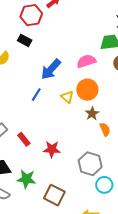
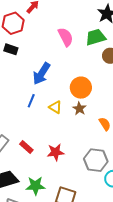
pink semicircle: (86, 61) -> (66, 37), moved, turned 90
yellow triangle: (67, 97) -> (55, 107), moved
brown star: (92, 113) -> (79, 109), moved

